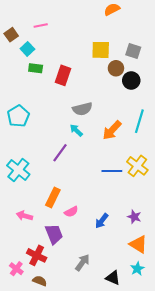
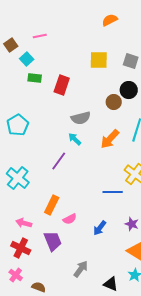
brown circle: (116, 68) -> (114, 102), moved
blue line: (112, 171) -> (113, 192), moved
red cross: (37, 255) -> (21, 248), moved

